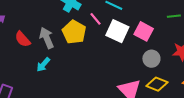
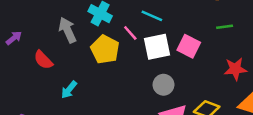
white square: (117, 31) -> (157, 47), turned -35
gray arrow: (47, 38) -> (68, 30), moved
gray circle: (151, 59) -> (163, 85), moved

